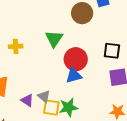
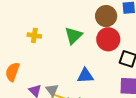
red circle: (76, 59) -> (108, 39), moved

